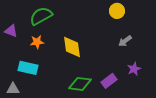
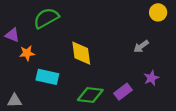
yellow circle: (117, 11) -> (158, 12), moved
orange star: (37, 42) -> (27, 53), moved
cyan rectangle: (28, 68) -> (47, 77), moved

